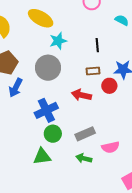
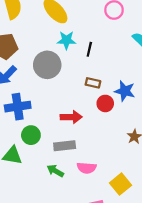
black line: (97, 45) -> (89, 49), moved
red arrow: (81, 95) -> (71, 117), moved, turned 150
blue cross: (46, 110) -> (18, 107), moved

